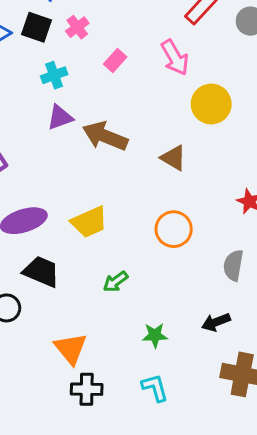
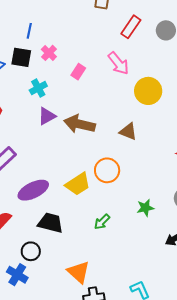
orange circle: (174, 229) -> (107, 170), moved
green star: (155, 335) -> (145, 208), moved

